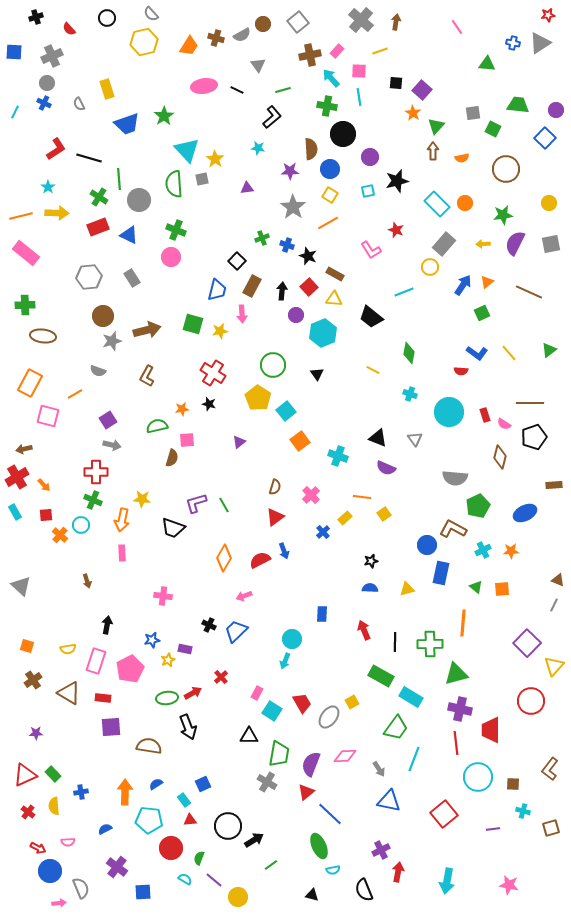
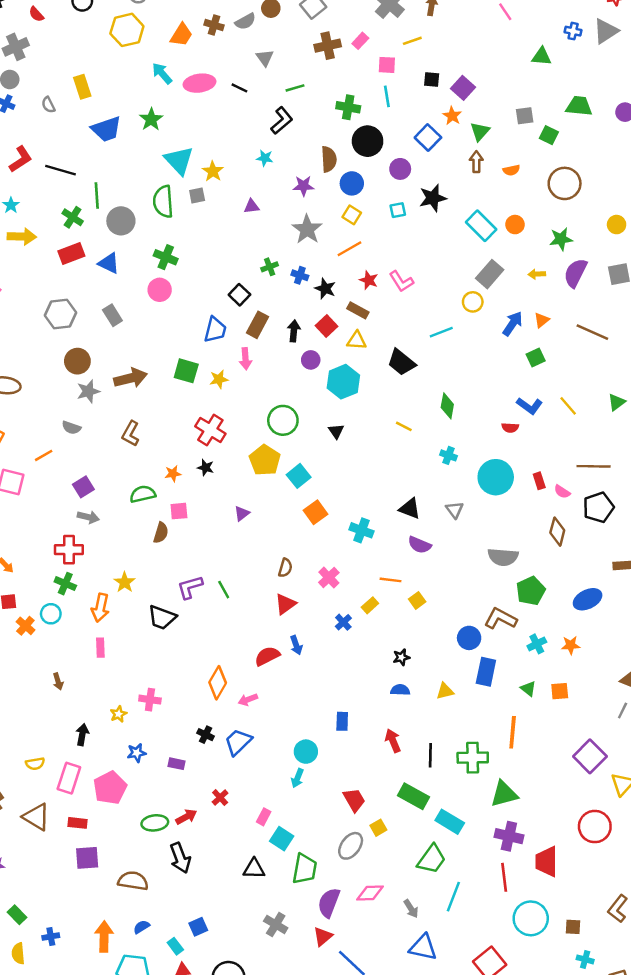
cyan arrow: (331, 78) -> (162, 73), moved
blue square: (545, 138) -> (428, 137), moved
red star: (396, 230) -> (369, 280), moved
yellow star: (142, 499) -> (125, 582), turned 30
orange diamond: (224, 558) -> (218, 683), moved
yellow star: (168, 660) -> (119, 714), moved
red trapezoid: (302, 703) -> (354, 800), moved
green trapezoid: (279, 754) -> (305, 869), moved

